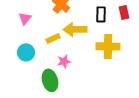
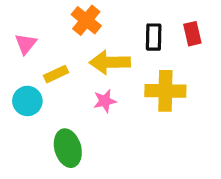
yellow rectangle: (53, 38) -> (56, 74), moved
pink star: (64, 61) -> (105, 101), moved

